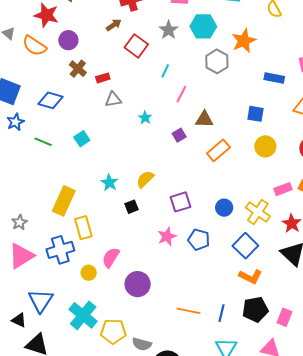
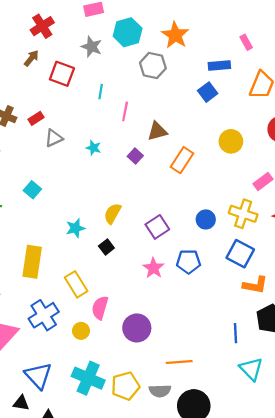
blue square: (255, 114) -> (208, 92), moved, turned -30
cyan star: (109, 183) -> (75, 228), turned -30
yellow rectangle: (83, 228) -> (76, 284), moved
orange line: (189, 311) -> (179, 362), moved

